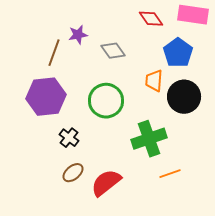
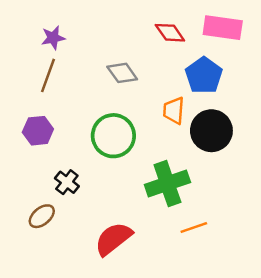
purple star: (78, 35) -> (53, 38), moved
purple hexagon: (46, 97) -> (38, 131), size x0.6
brown ellipse: (73, 173) -> (42, 216), moved

